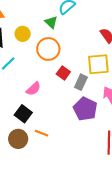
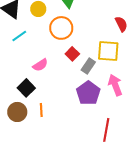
orange line: (42, 133) -> (41, 110), turned 56

